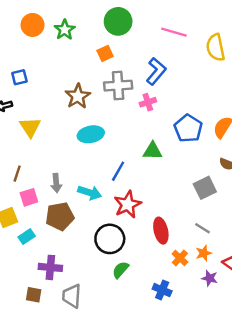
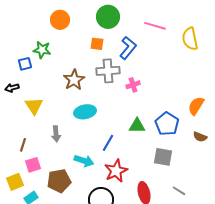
orange circle: (33, 25) -> (60, 20), moved
green star: (65, 30) -> (42, 50), moved, turned -30
orange square: (105, 53) -> (97, 44), turned 32
blue L-shape: (156, 71) -> (128, 48), moved
blue pentagon: (188, 128) -> (167, 124), moved
gray arrow: (56, 183) -> (56, 134), moved
gray square: (205, 188) -> (163, 157), moved, turned 36

